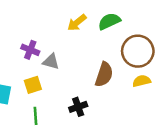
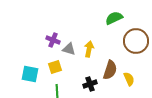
yellow arrow: (77, 23) -> (89, 49), moved, turned 140
brown semicircle: (104, 74) -> (110, 70), moved
yellow semicircle: (142, 81) -> (129, 79), moved, turned 80

